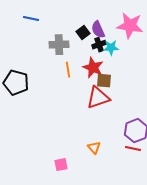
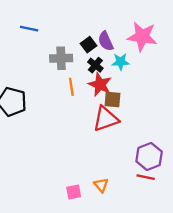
black cross: (99, 45) -> (95, 65), moved, turned -32
orange triangle: (94, 148) -> (101, 185), moved
pink square: (61, 165) -> (74, 192), moved

